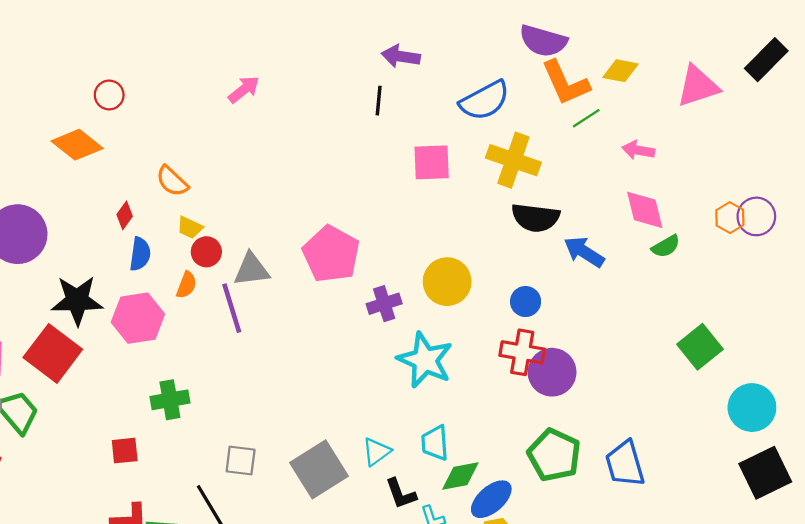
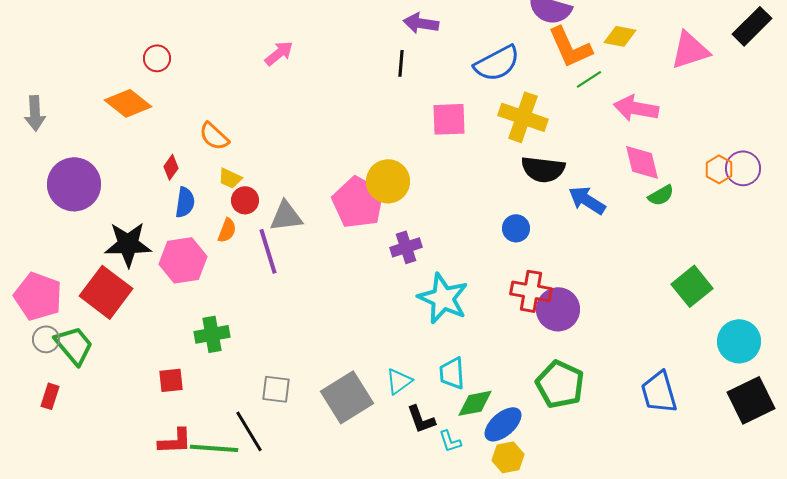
pink arrow: (638, 150) -> (636, 108), size x1.5
yellow circle: (447, 282) -> (388, 181), moved
blue circle: (526, 302) -> (516, 228), moved
blue trapezoid: (625, 464) -> (659, 392), moved

